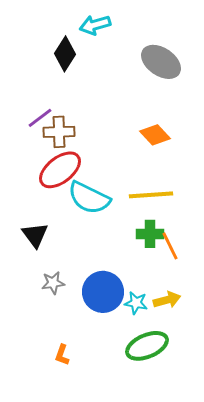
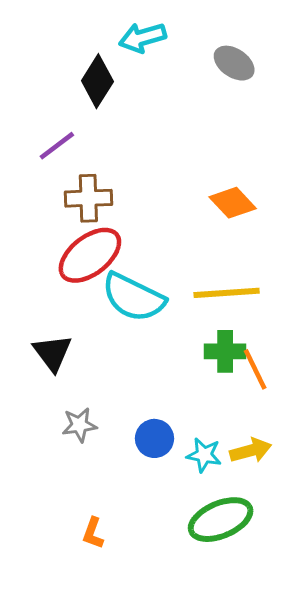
gray ellipse: (161, 62) -> (234, 63), moved, size x0.7
purple line: (40, 118) -> (57, 146), moved
blue circle: (103, 292) -> (155, 438), size x0.6

